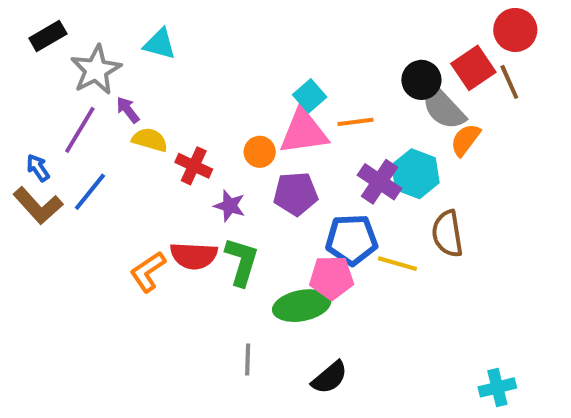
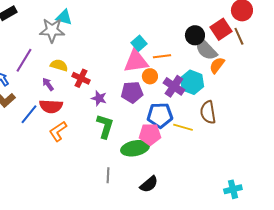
gray star: (96, 70) -> (52, 30), moved, turned 30
purple arrow: (128, 110) -> (48, 84), moved
orange circle: (260, 152) -> (150, 76), moved
blue line: (90, 192) -> (29, 114), moved
red semicircle: (194, 256) -> (51, 106), moved

